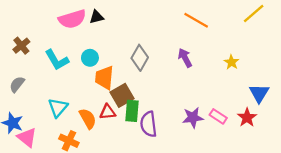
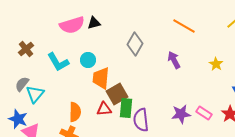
gray diamond: (140, 58) -> (135, 44), moved
cyan triangle: (58, 108) -> (35, 94), moved
orange semicircle: (88, 119) -> (75, 112), moved, turned 30

